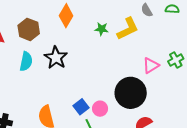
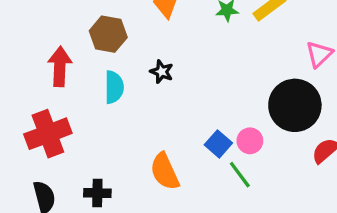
black star: (56, 58) -> (162, 72), size x0.6

